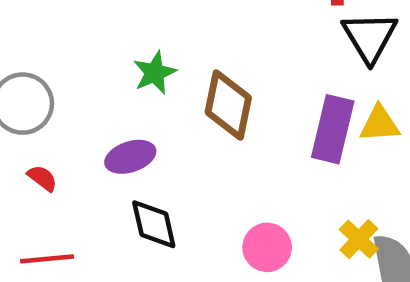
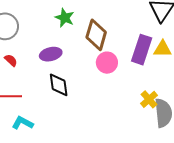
green star: (155, 73) -> (65, 18), turned -30
pink circle: (267, 247) -> (107, 63), moved

